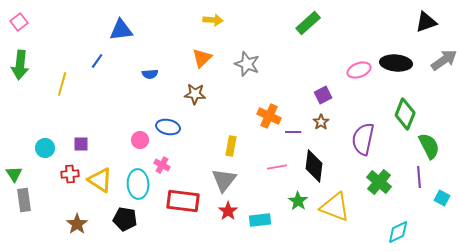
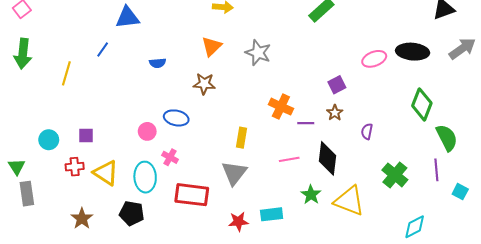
purple semicircle: (363, 139) -> (367, 131), moved, size x0.5
red star: (228, 211) -> (238, 222), moved, turned 30

